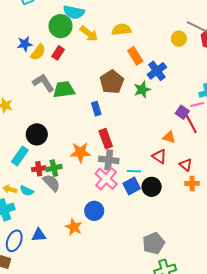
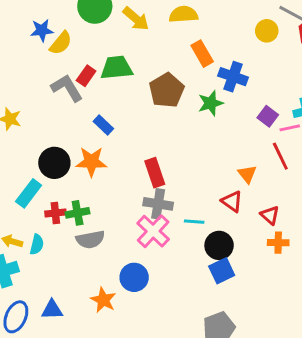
red rectangle: (58, 53) -> (86, 76), moved
blue cross: (157, 71) -> (233, 77), turned -36
green trapezoid: (64, 90) -> (116, 68), moved
blue rectangle: (96, 109) -> (103, 125), moved, turned -32
purple square: (182, 112) -> (268, 116), moved
orange triangle: (169, 137) -> (247, 174), turned 32
orange star: (80, 152) -> (91, 162), moved
gray semicircle: (52, 183) -> (90, 239), moved, turned 120
blue square: (132, 186) -> (222, 271), moved
cyan semicircle: (27, 191) -> (37, 244), turned -104

